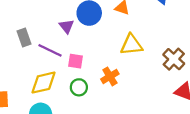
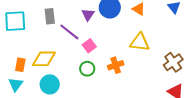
pink square: (76, 61) -> (89, 46), turned 32
yellow diamond: (44, 83) -> (44, 59), moved

